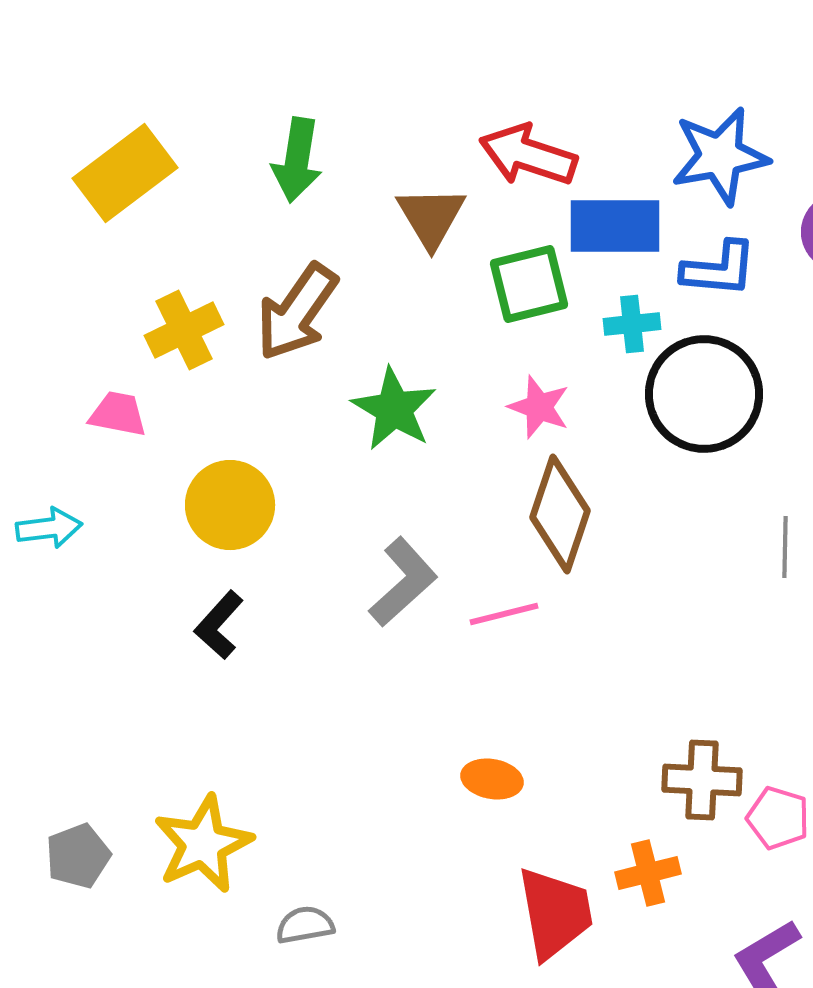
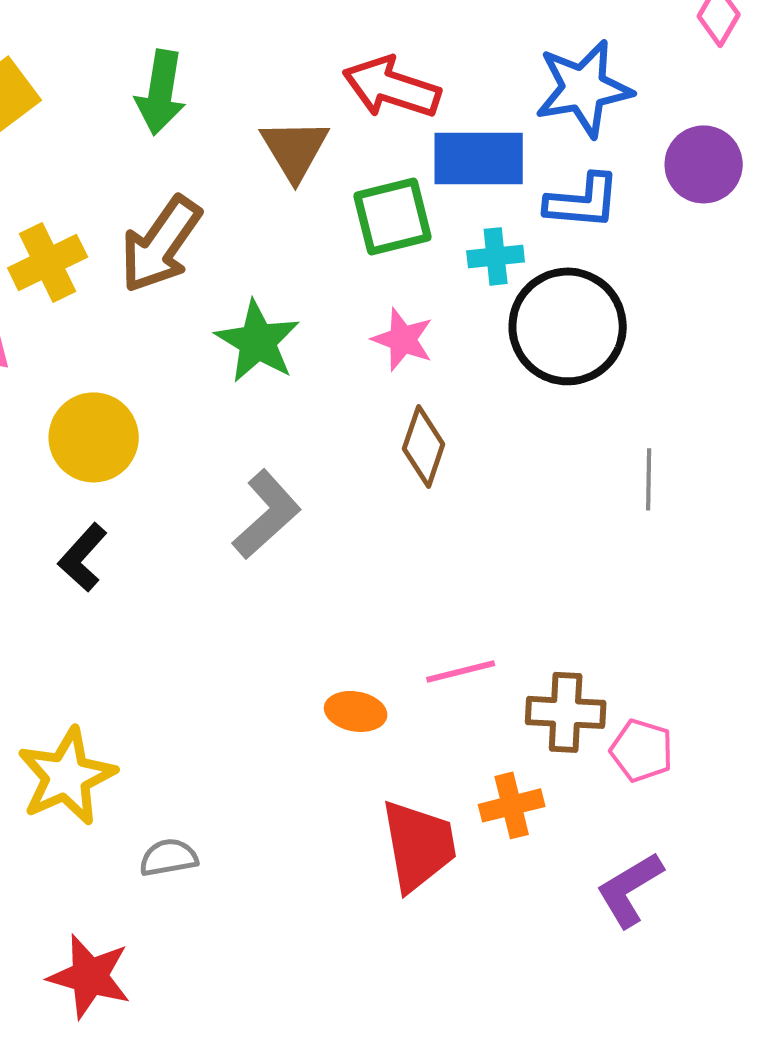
brown diamond: (560, 514) -> (424, 446), size x0.7
pink line: (504, 614) -> (461, 671), moved

